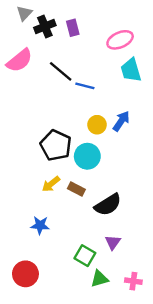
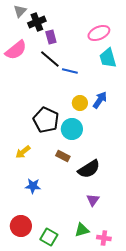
purple rectangle: (73, 28) -> (51, 37), moved
yellow arrow: (51, 184) -> (23, 152), moved
green square: (85, 256) -> (49, 237), moved
pink cross: (133, 281) -> (104, 238), moved

